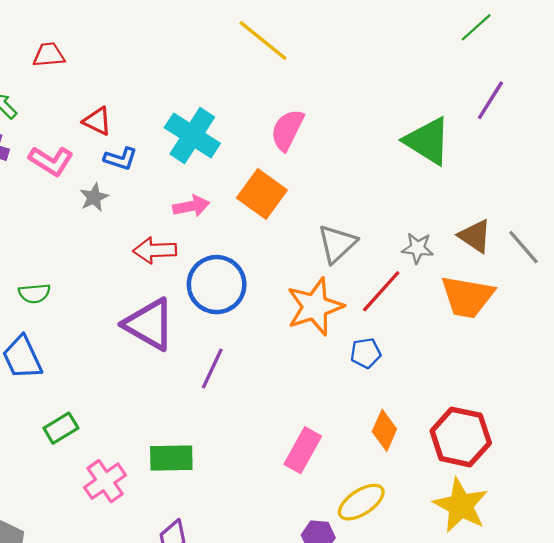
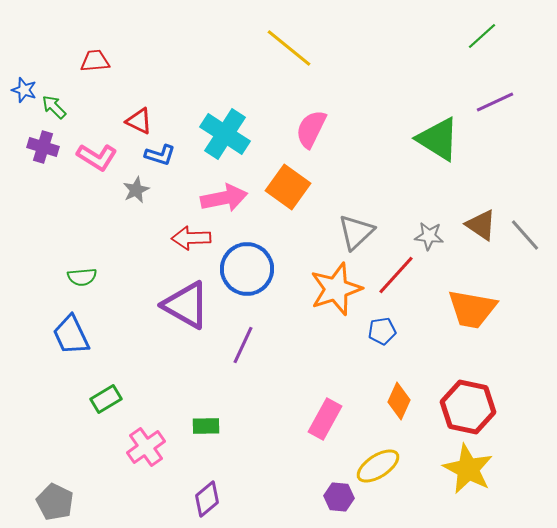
purple line: (490, 100) -> (495, 102), turned 33
pink arrow: (191, 206) -> (224, 198), size x1.4
orange trapezoid: (467, 297) -> (472, 309), moved
green rectangle: (171, 458) -> (206, 426), size x0.7

